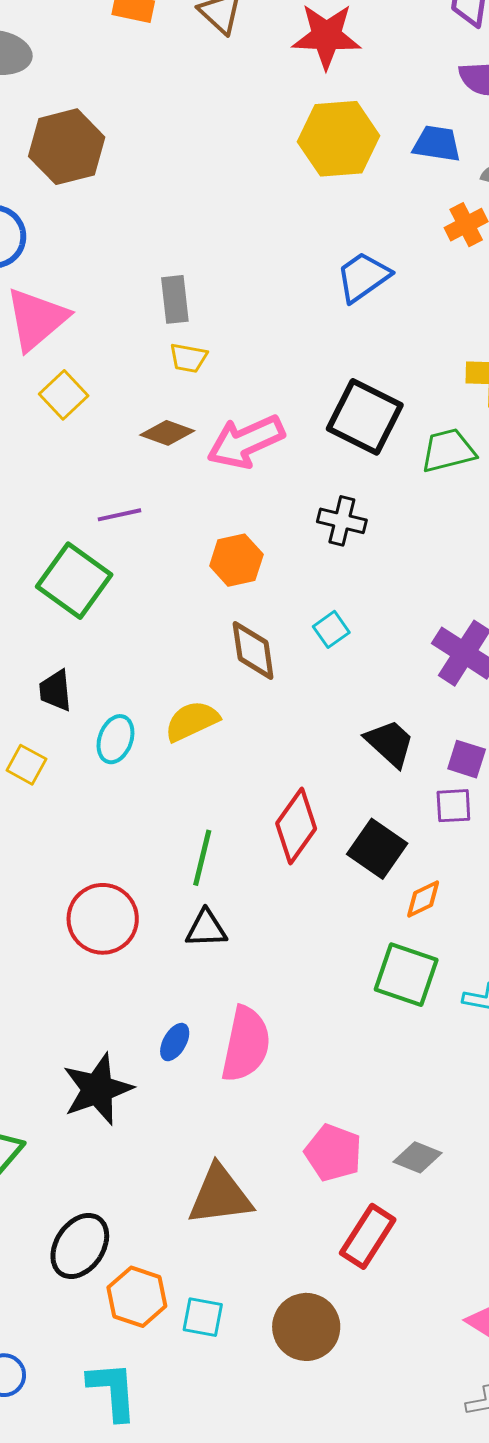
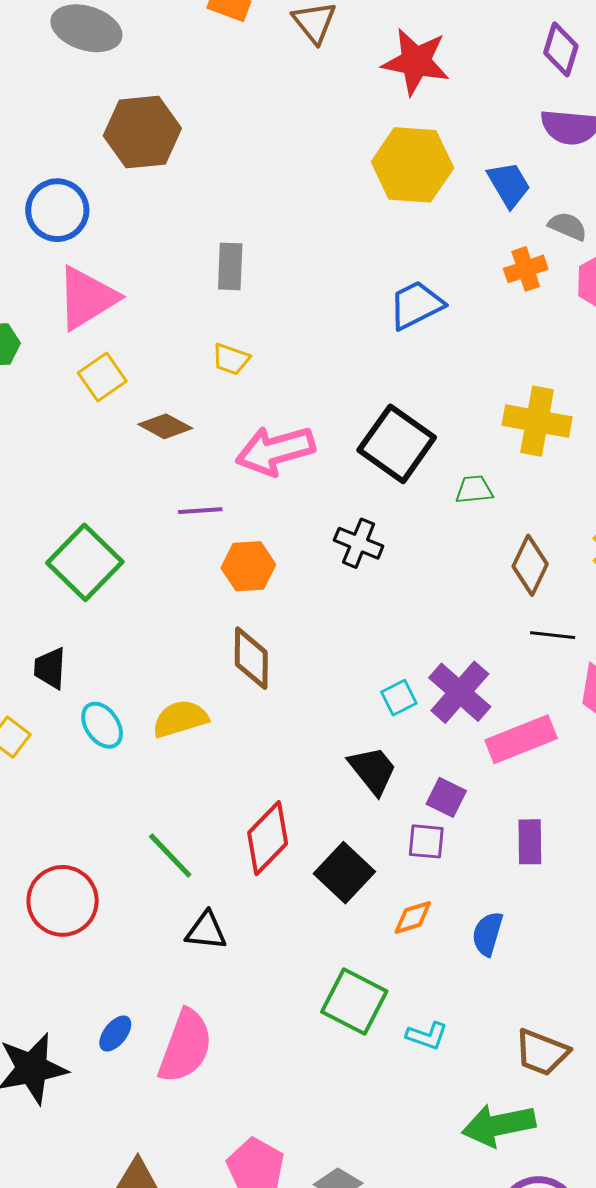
blue trapezoid: (437, 144) -> (509, 185), turned 42
gray rectangle: (175, 299) -> (230, 266), moved
brown diamond: (167, 433) -> (165, 426), moved
green trapezoid: (448, 451) -> (474, 490), size x0.7
purple line: (119, 515) -> (200, 511), moved
cyan square: (331, 629) -> (399, 698), moved
cyan ellipse: (115, 739) -> (102, 725), turned -63
green line: (202, 858) -> (170, 855), turned -66
orange diamond: (423, 899) -> (413, 917), moved
black triangle: (206, 929) -> (206, 931), moved

